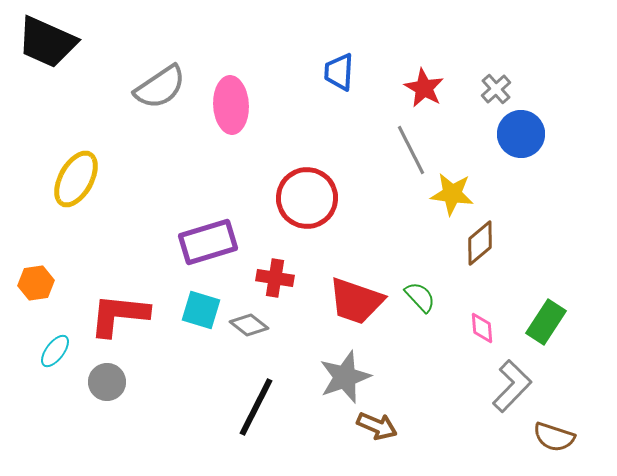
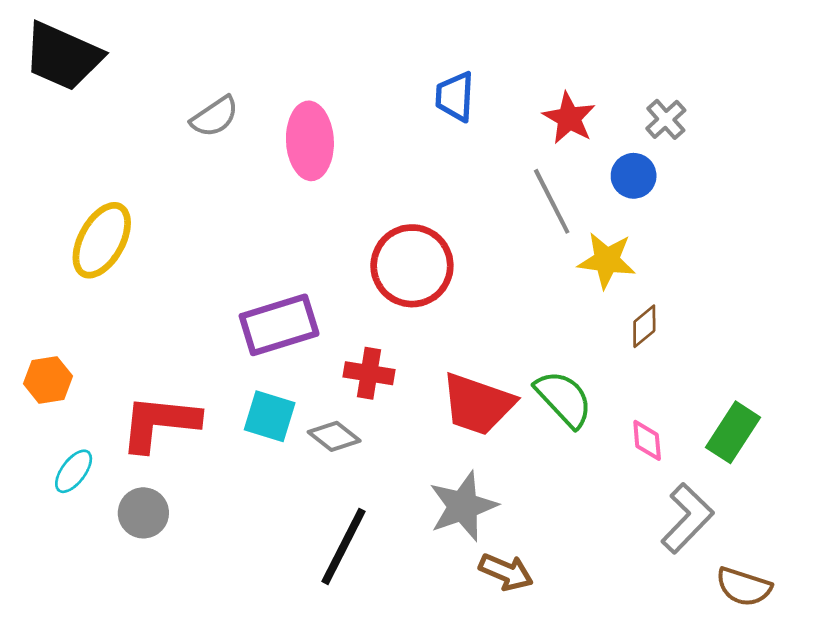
gray semicircle: (160, 87) -> (215, 117), size x0.7
blue circle: (521, 134) -> (634, 176), moved, size x0.7
brown diamond: (480, 243) -> (644, 326), size x0.7
green semicircle: (420, 297) -> (564, 399), size x1.4

